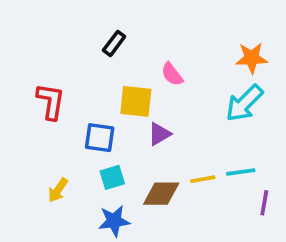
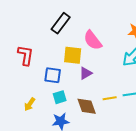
black rectangle: (114, 43) -> (61, 23), size x1.5
pink semicircle: (172, 74) -> (93, 40), size x1.5
brown diamond: (161, 194) -> (87, 106), turned 70

